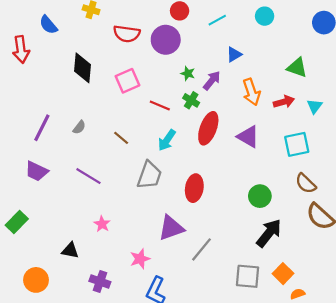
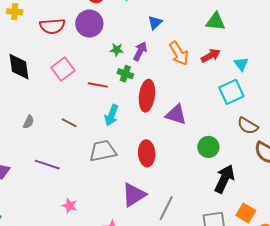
cyan triangle: (314, 106) -> (241, 64), moved
purple triangle: (248, 137) -> (176, 114), moved
gray trapezoid: (149, 175) -> (103, 151), turned -108

